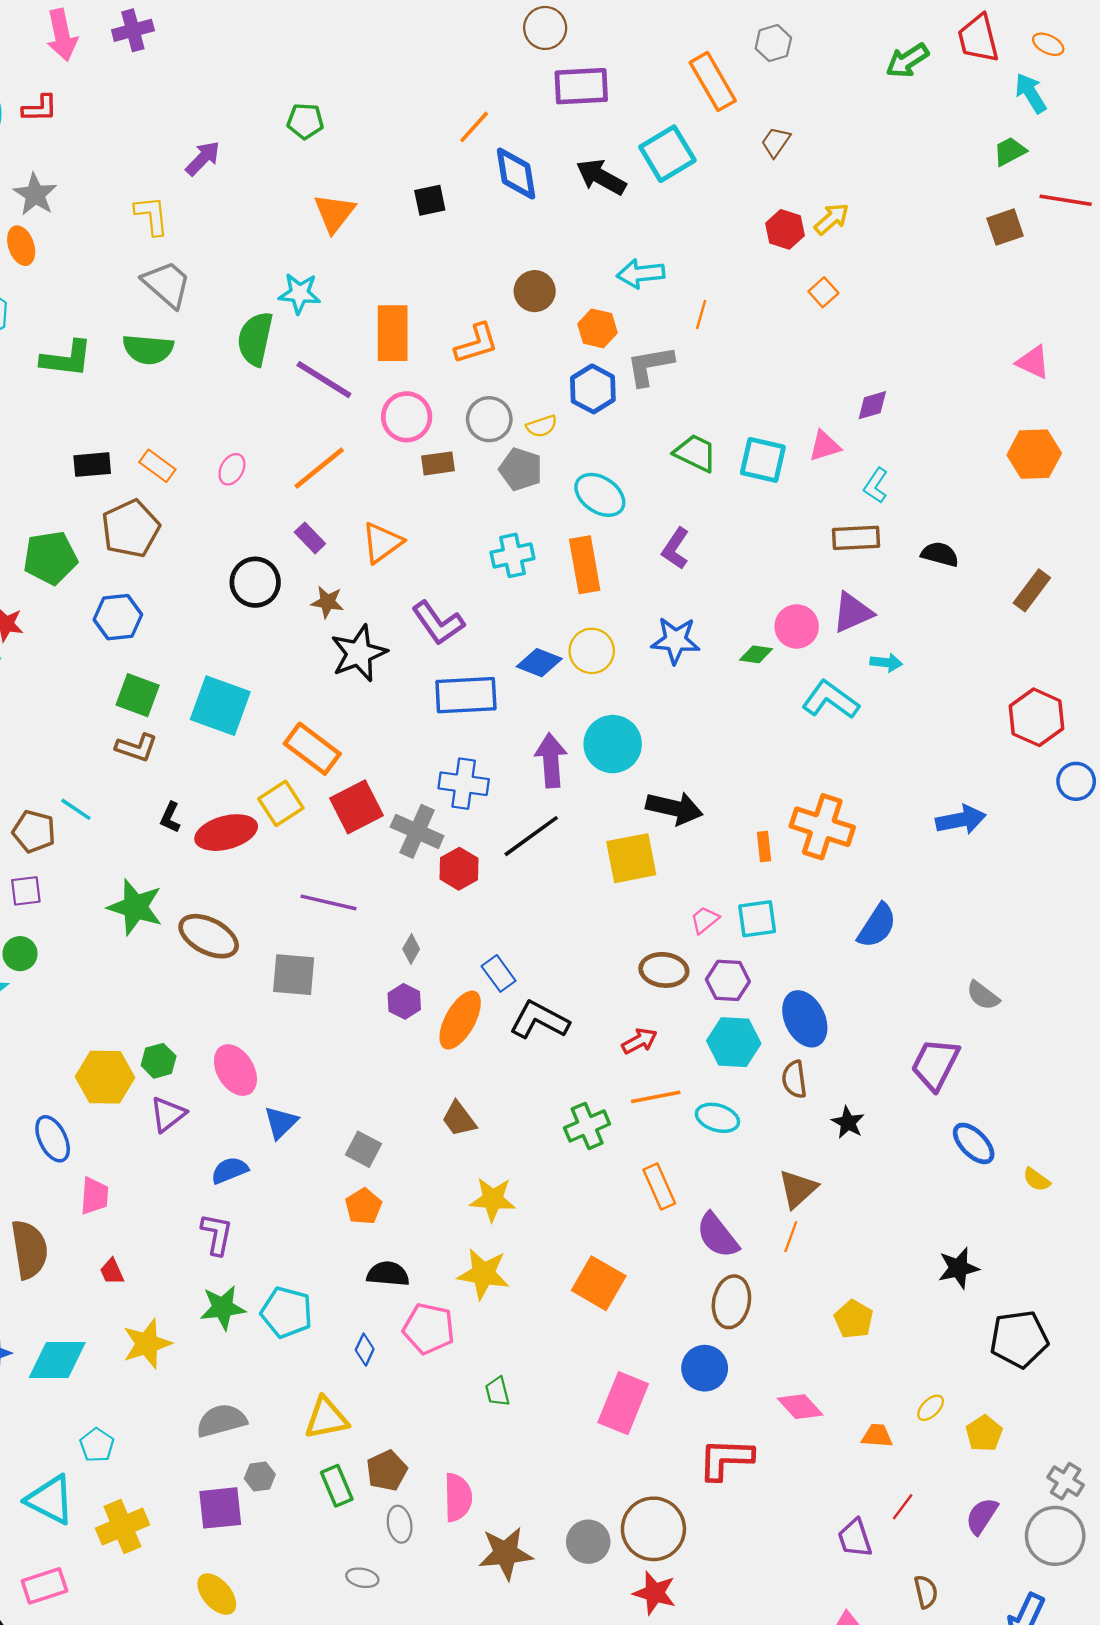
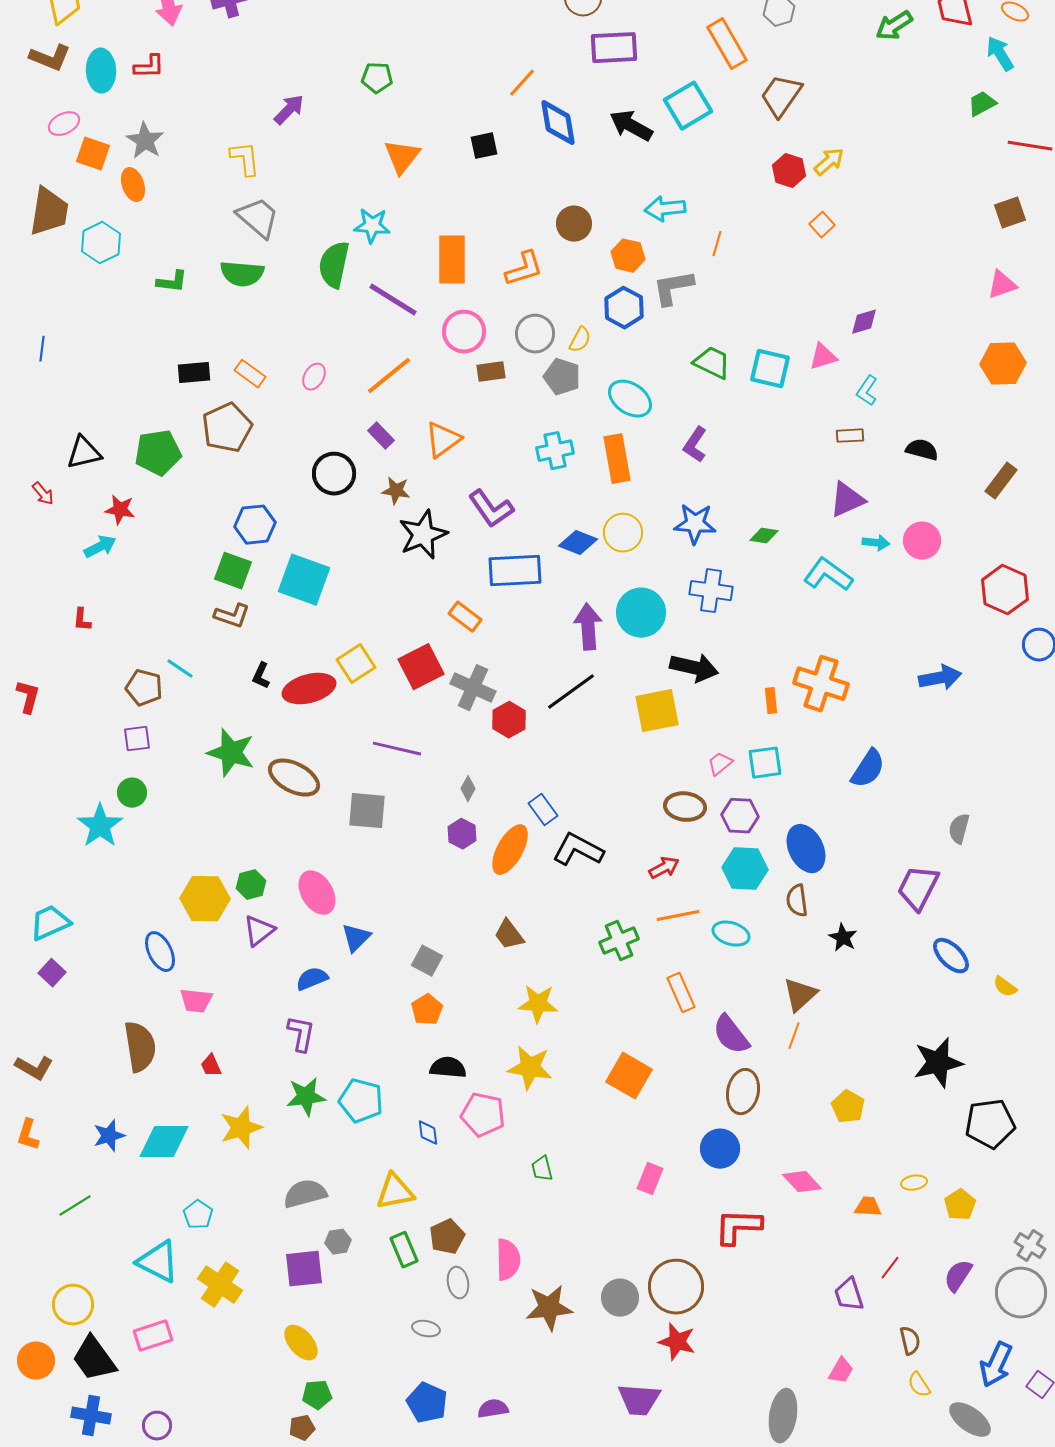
brown trapezoid: (776, 142) -> (781, 96), size x1.6
brown square: (1005, 227) -> (1010, 213), moved
green L-shape: (67, 359) -> (172, 282), size x0.7
pink triangle: (1033, 362) -> (1002, 285), turned -44
yellow semicircle: (542, 426) -> (580, 340), turned -44
brown rectangle: (856, 538) -> (850, 436), size x0.7
blue hexagon: (118, 617) -> (255, 525), moved
pink circle: (797, 626) -> (922, 541), moved
orange rectangle: (312, 749) -> (465, 617), moved, size x0.7
blue cross: (464, 784) -> (711, 591), moved
gray semicircle: (983, 996) -> (959, 829), turned 68
pink trapezoid: (95, 1196) -> (196, 1001), turned 92
black star: (958, 1268) -> (938, 1063), size x1.4
blue diamond: (365, 1350) -> (428, 1133), turned -32
pink rectangle: (623, 1403) -> (650, 1179), size x0.6
yellow ellipse: (931, 1408) -> (914, 1183), turned 35
yellow cross: (122, 1527) -> (220, 1285), turned -33

